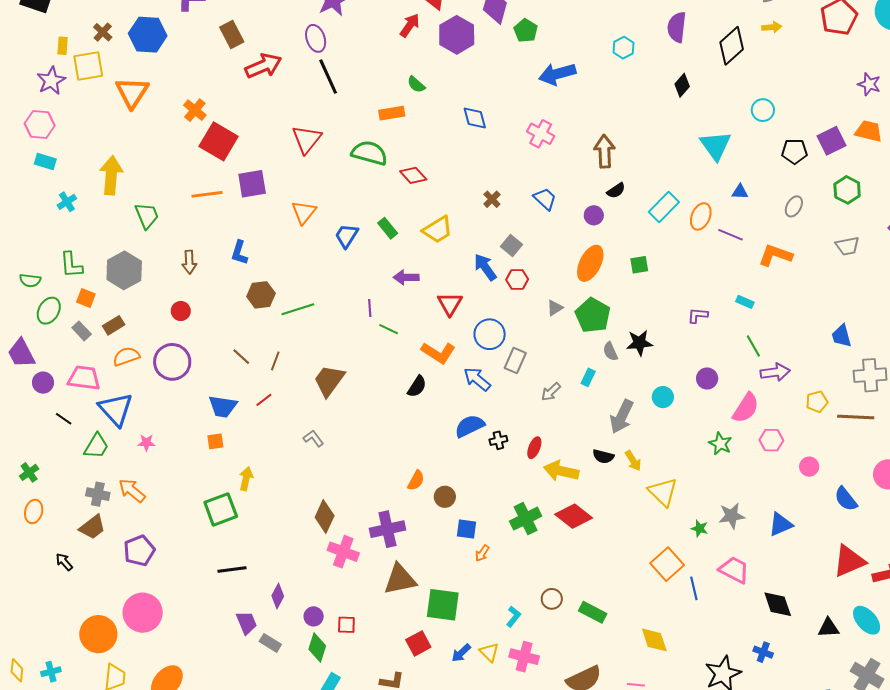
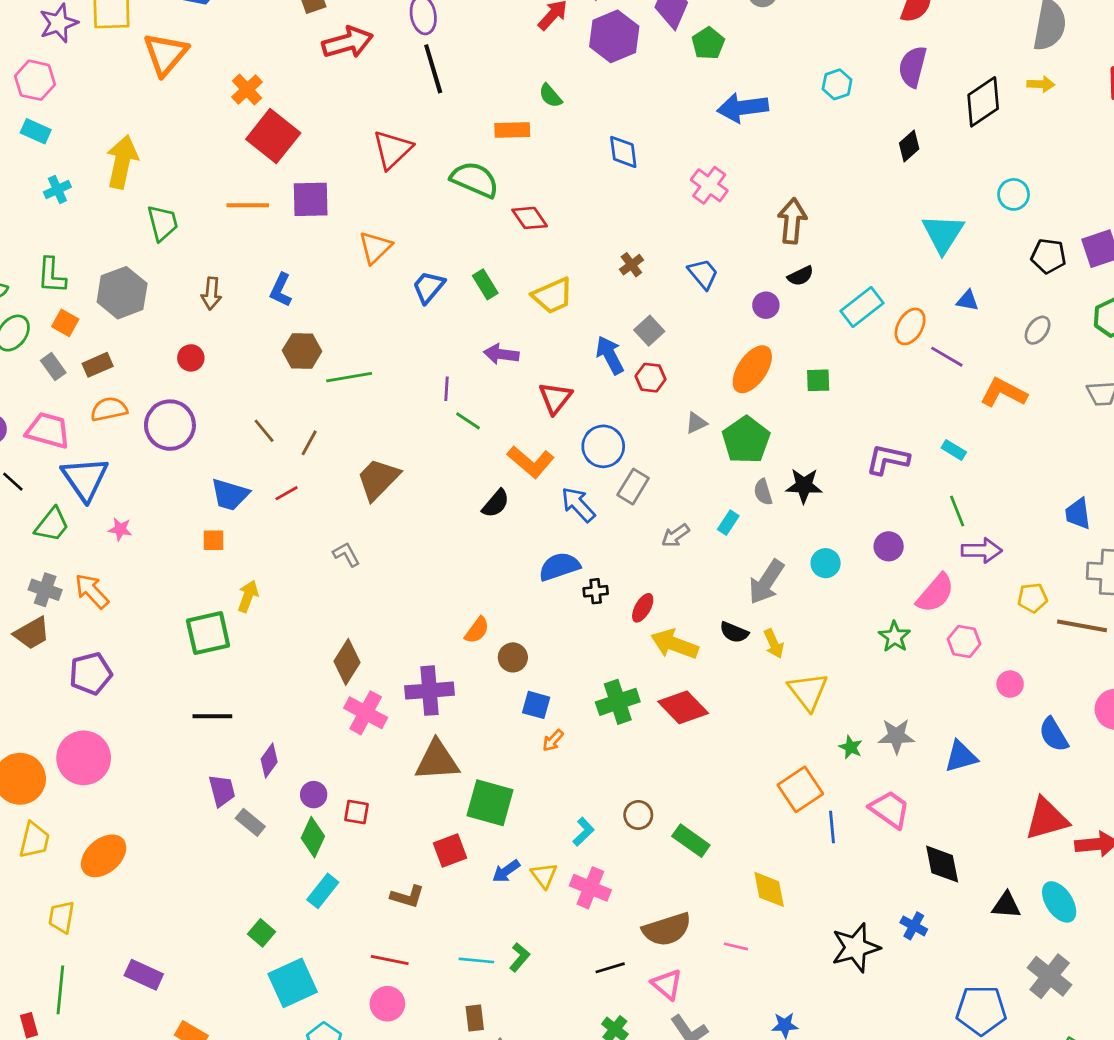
purple L-shape: (698, 315) -> (888, 459), size x1.5

